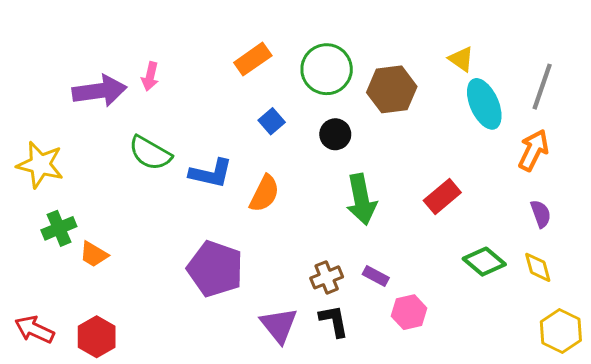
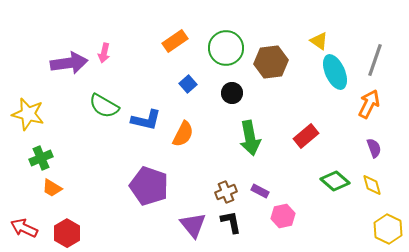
orange trapezoid: (94, 254) -> (52, 188), moved

